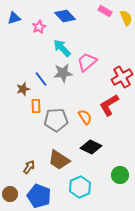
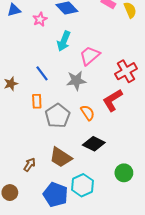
cyan arrow: (62, 48) -> (64, 41), turned -114
gray star: (63, 73) -> (76, 81), moved
brown star: (23, 89) -> (11, 84), moved
gray pentagon: (56, 120) -> (58, 116), turned -30
blue pentagon: (39, 196) -> (55, 195), moved

